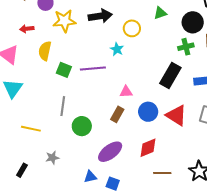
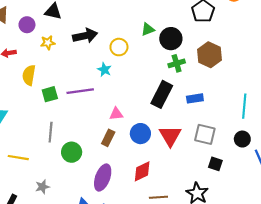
yellow star: (64, 21) -> (48, 43), size x0.6
black circle: (193, 22) -> (171, 39), moved
green square: (64, 70) -> (50, 94), turned -35
red triangle: (176, 115) -> (170, 136), turned 30
purple ellipse: (110, 152) -> (103, 178), turned -30

